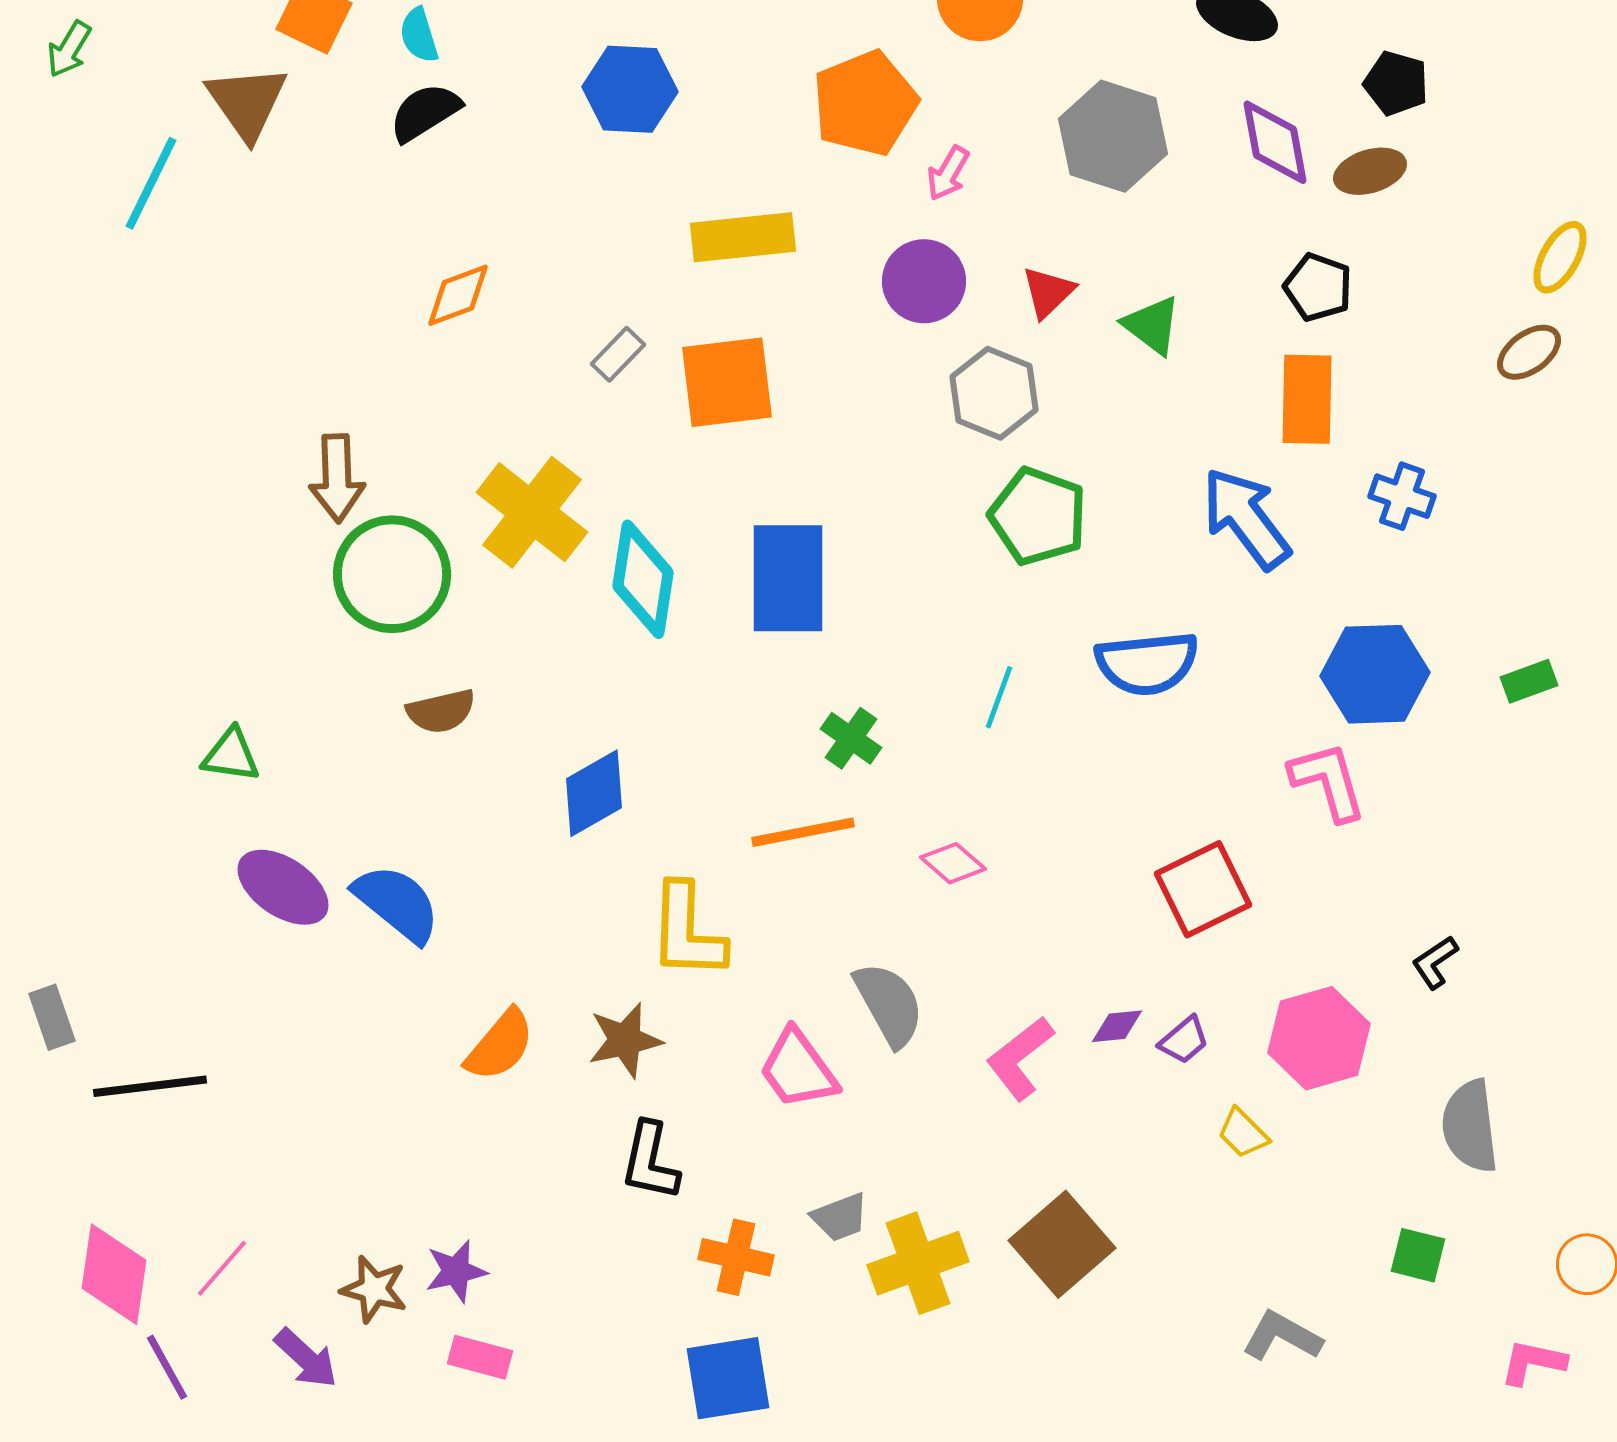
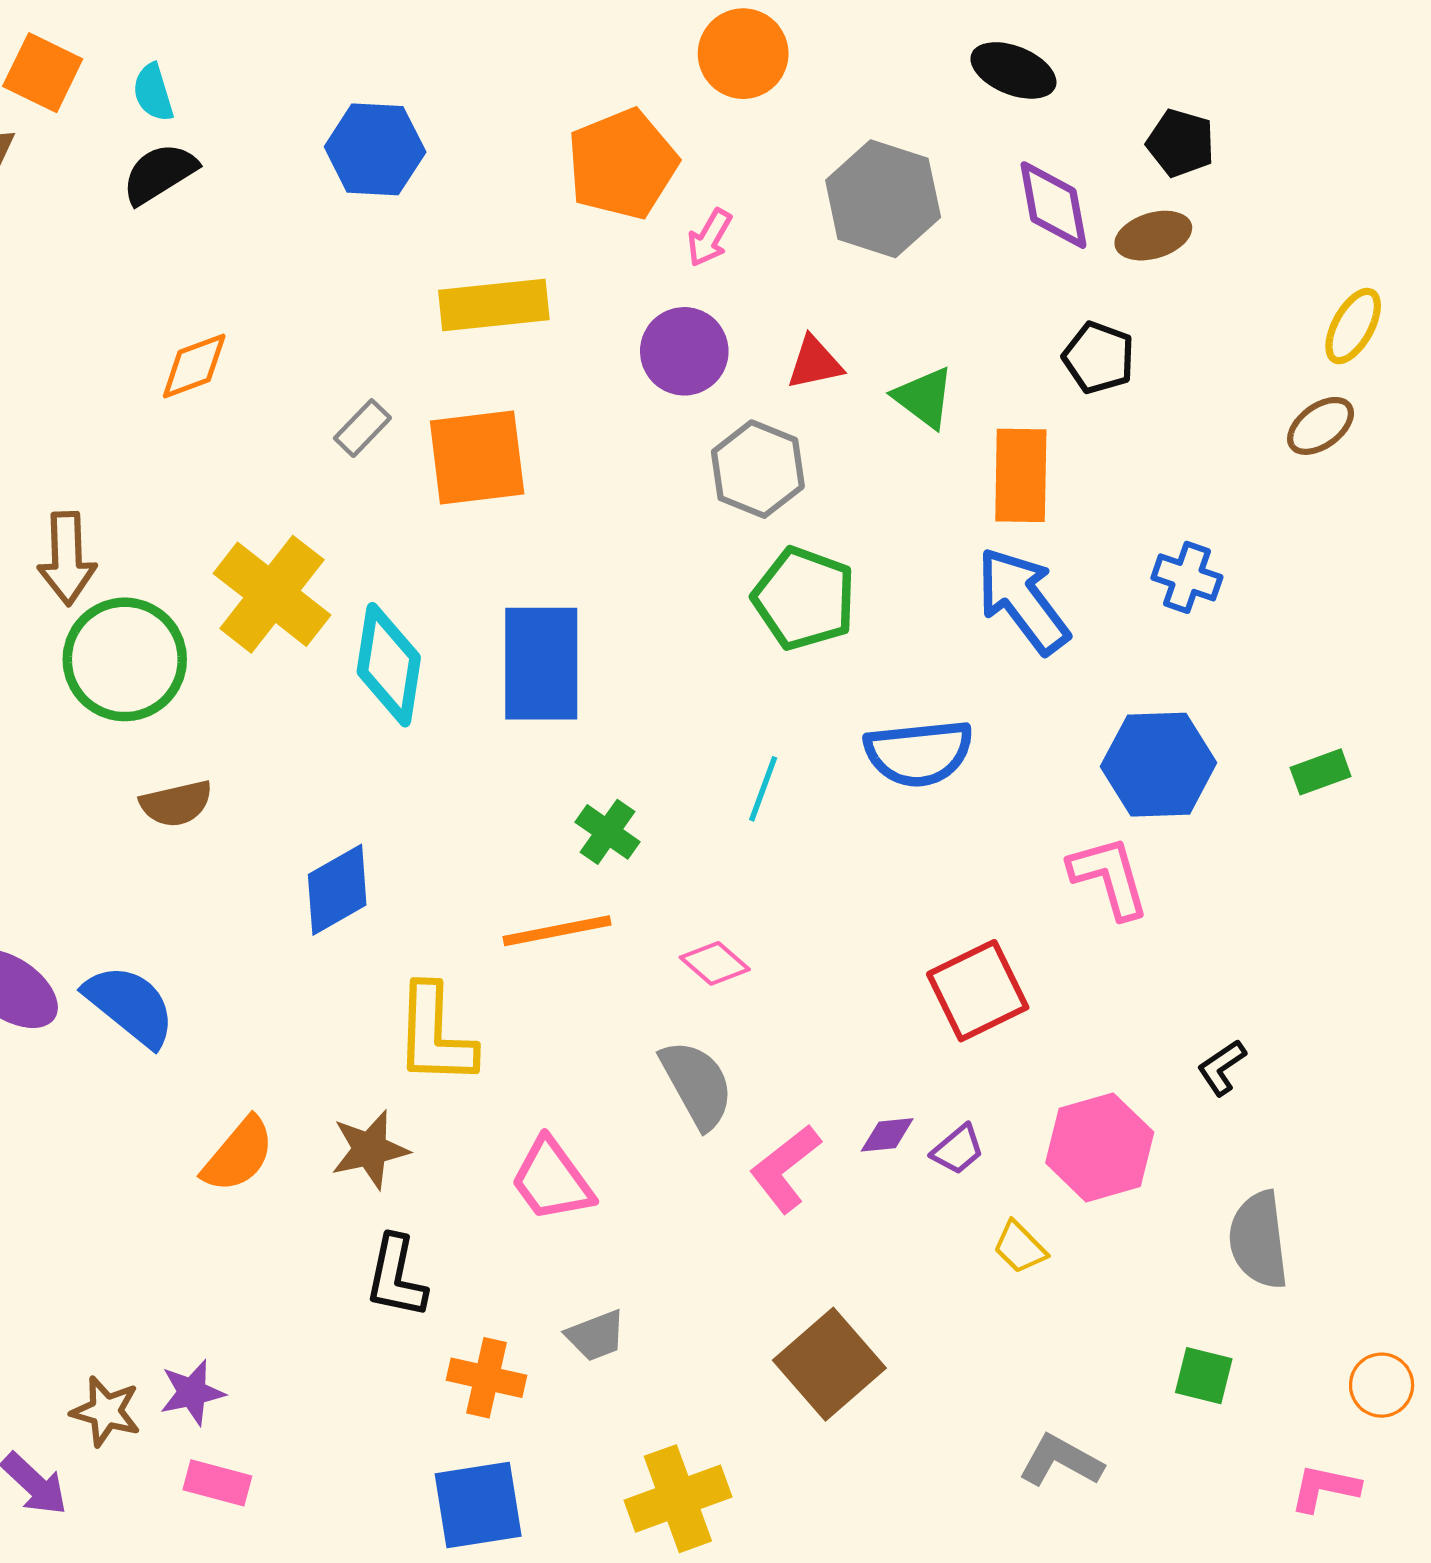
red triangle: (1048, 292) -> (815, 363), turned 32
orange rectangle: (1307, 399) -> (1021, 475), moved
gray semicircle: (889, 1004) -> (697, 1084), moved
yellow cross: (918, 1263) -> (678, 1499), moved

